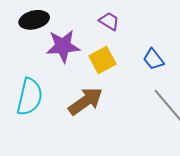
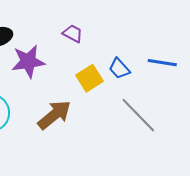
yellow square: (102, 60) -> (90, 78), moved

